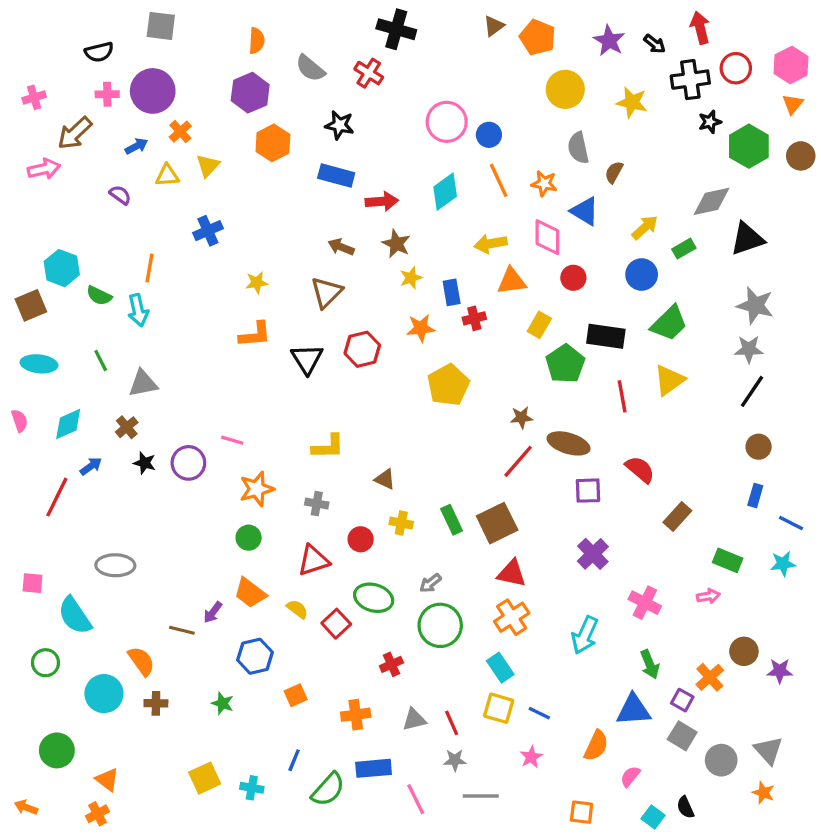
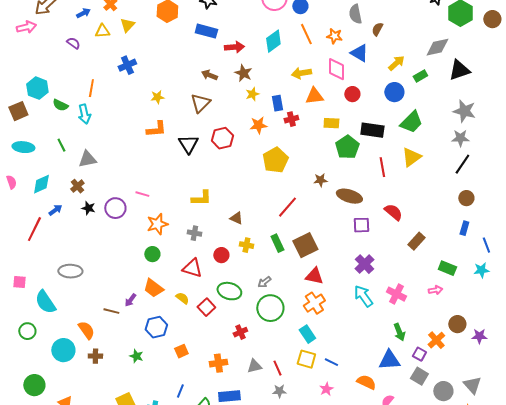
yellow rectangle: (539, 325) -> (331, 123), turned 63
red line: (518, 461) -> (287, 207), moved
blue line: (791, 523) -> (486, 245), turned 42
red triangle: (313, 560) -> (192, 268), turned 35
cyan arrow: (585, 635) -> (363, 296), moved, turned 120
orange semicircle: (596, 746) -> (366, 382), turned -90

